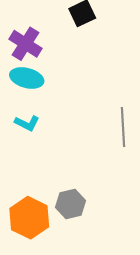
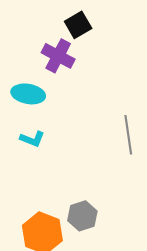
purple cross: (26, 44) -> (58, 56), moved

